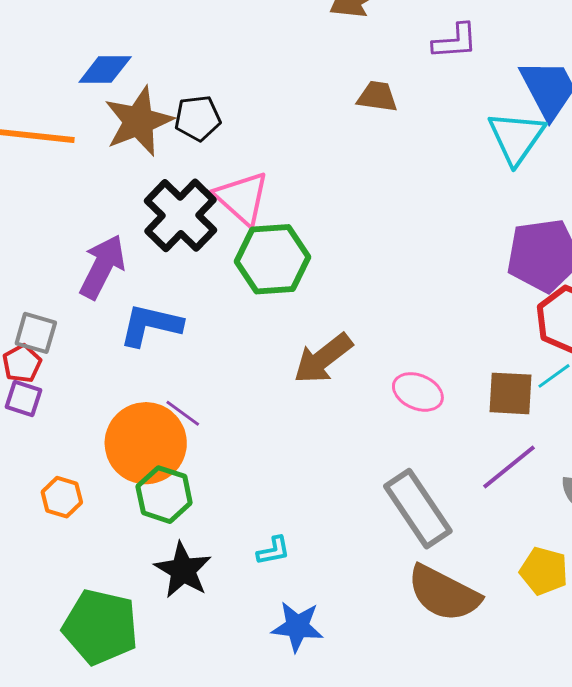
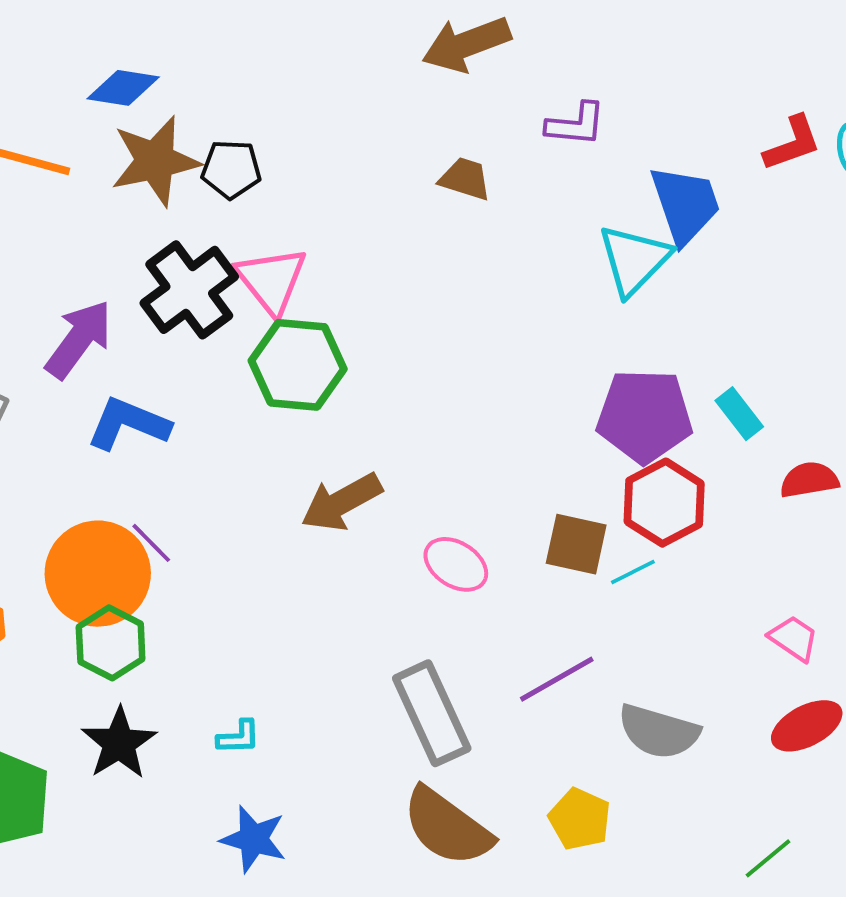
brown square: (511, 393) -> (576, 544), moved

